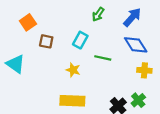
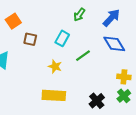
green line: (103, 58) -> (83, 56), turned -49
yellow cross: (144, 70) -> (124, 77), moved
green cross: (138, 100) -> (124, 96), moved

